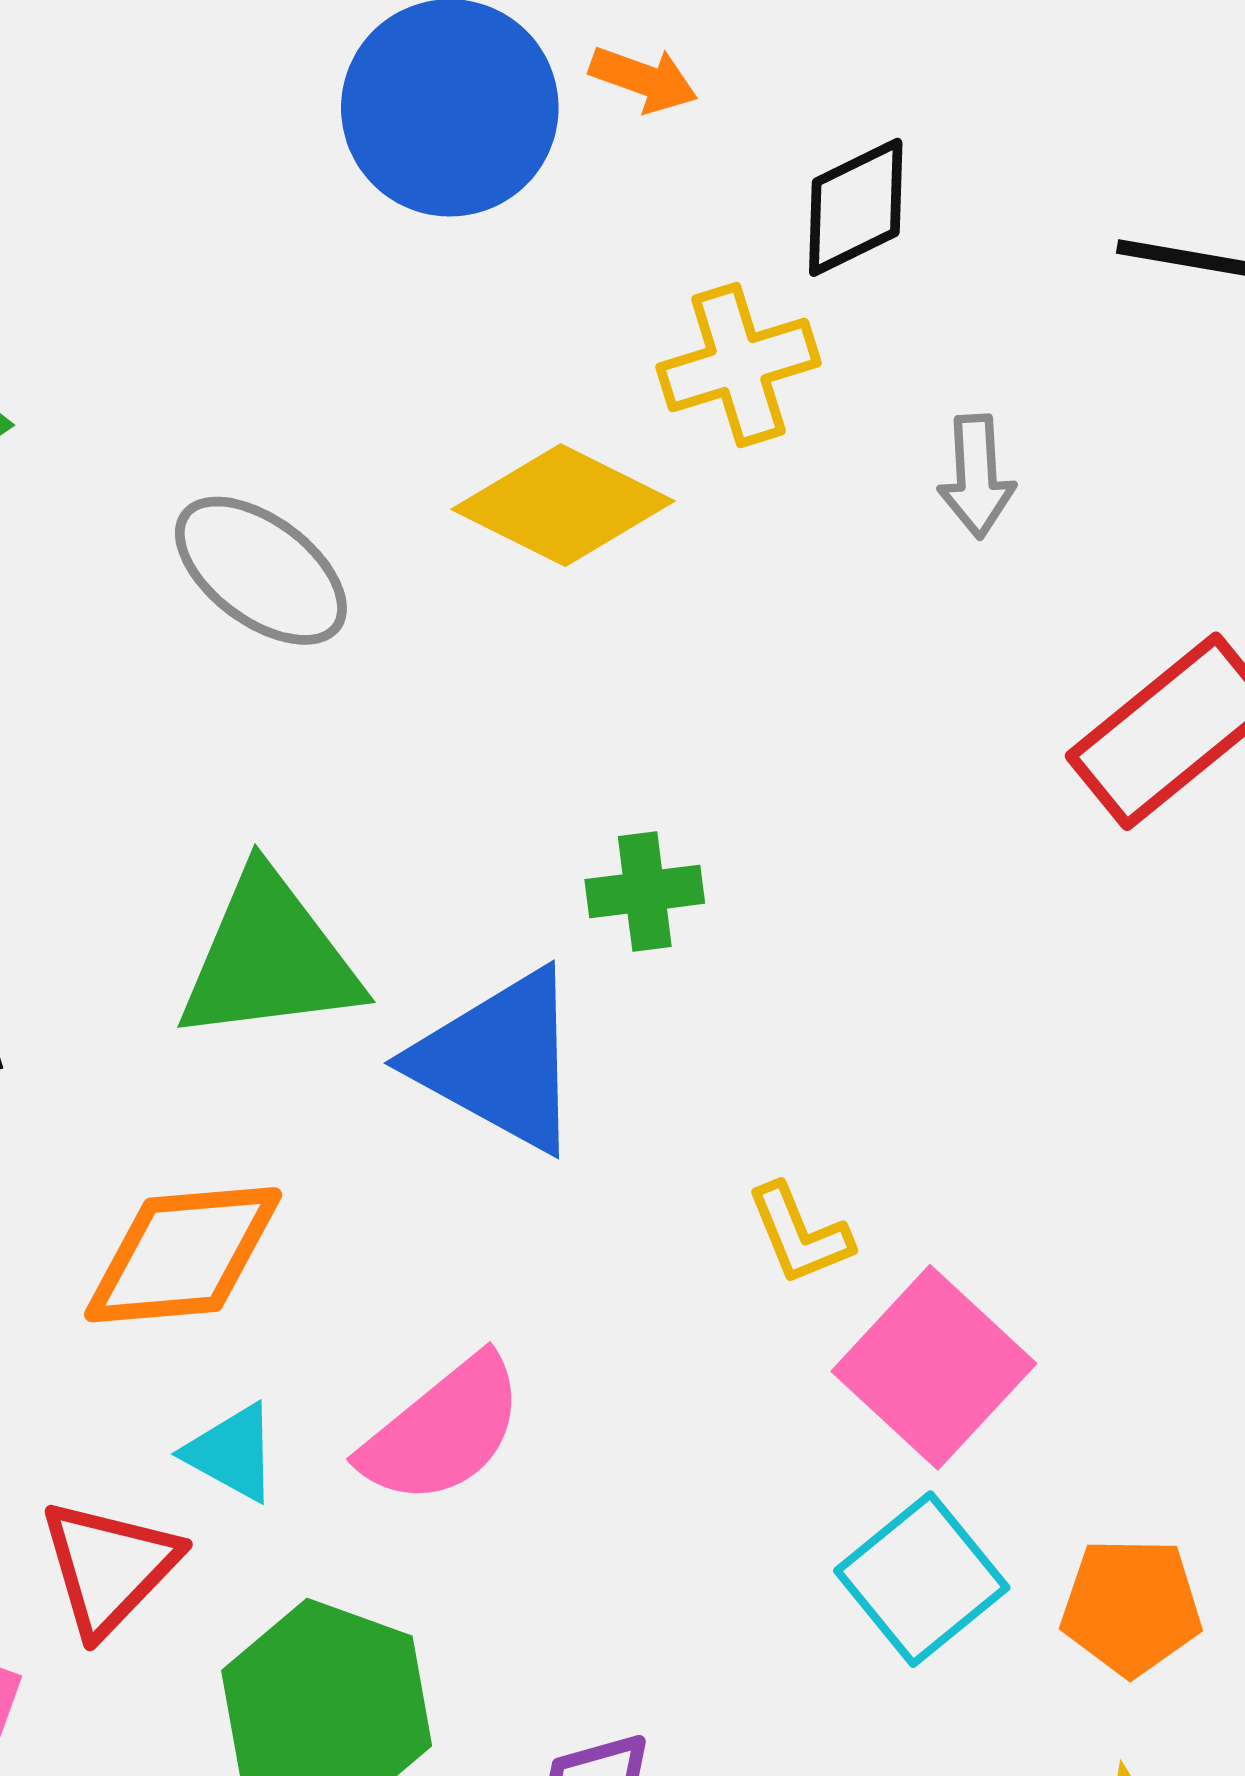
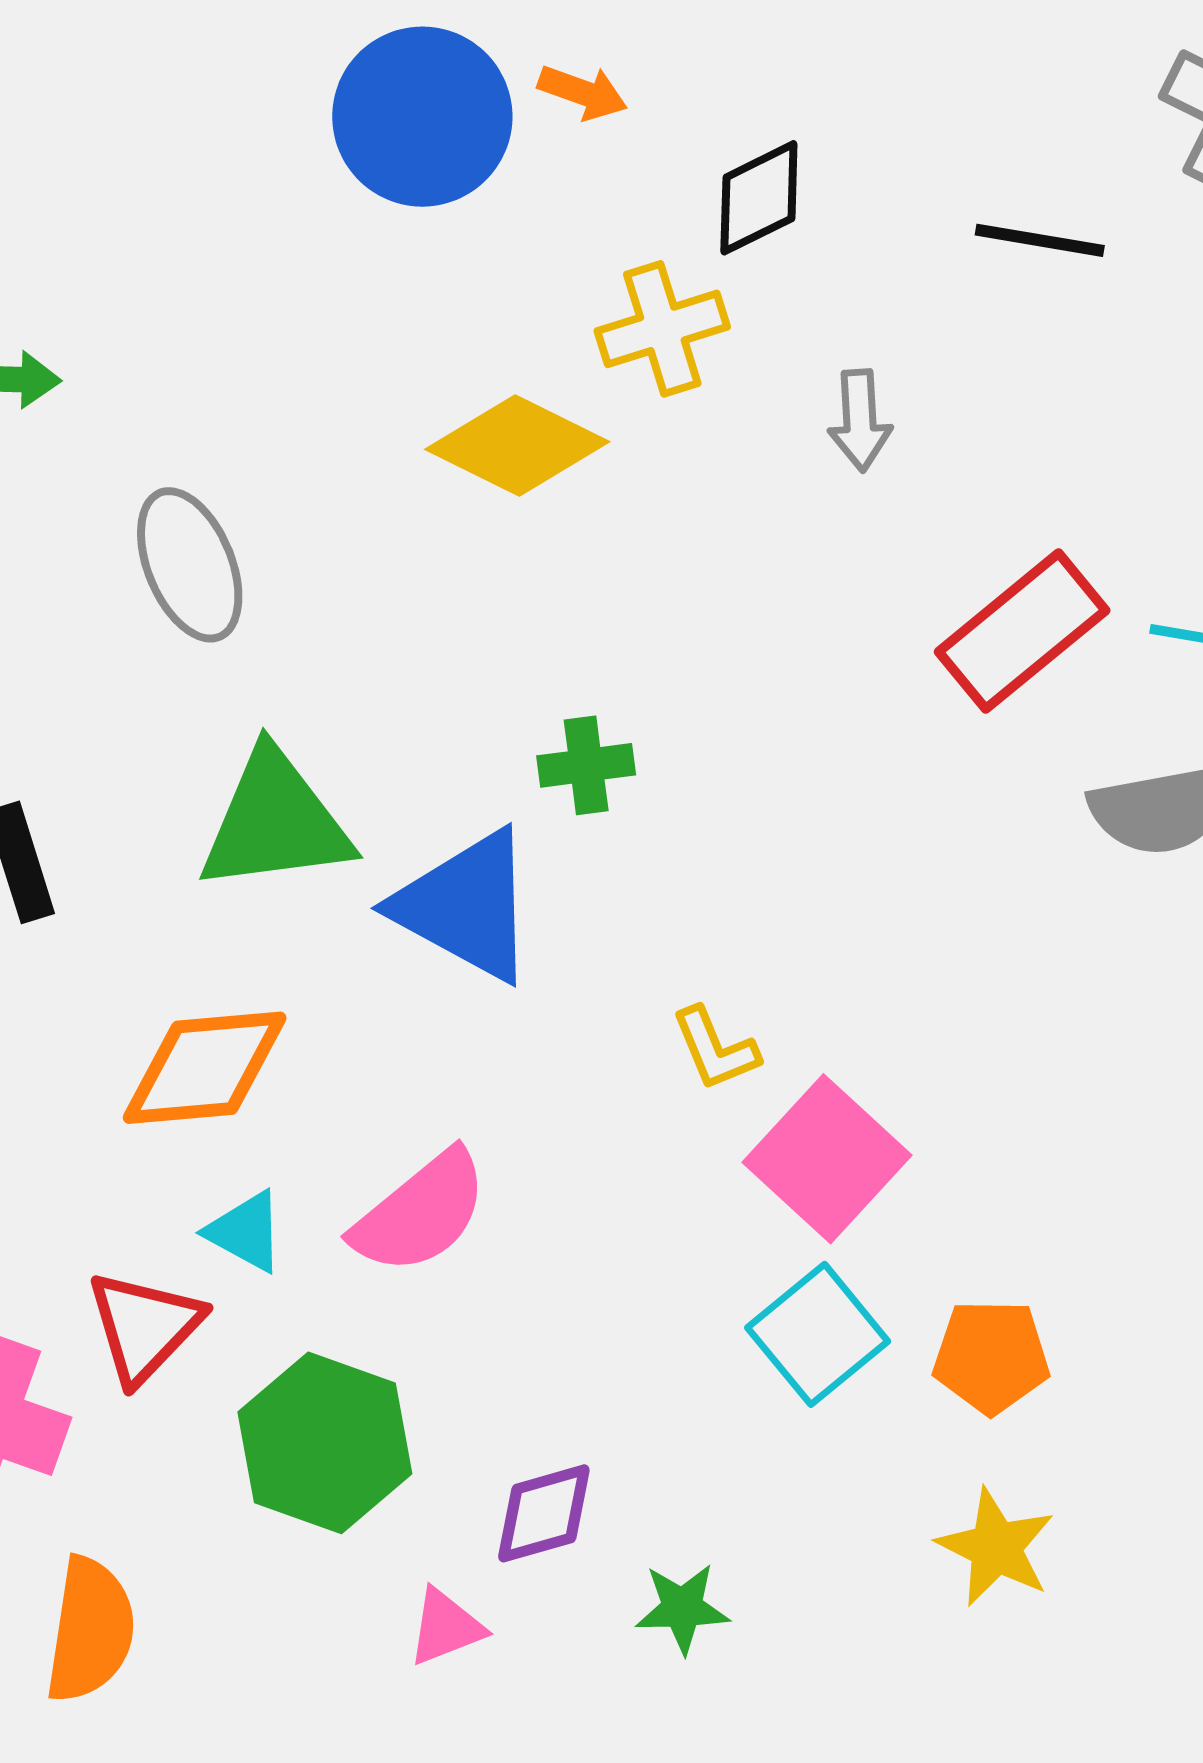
gray ellipse: (261, 571) -> (190, 565), moved, turned 31

